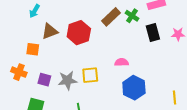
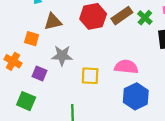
red hexagon: (79, 33) -> (93, 16), moved
pink semicircle: (122, 62) -> (126, 67), size x1.5
gray star: (67, 80) -> (62, 56), moved

